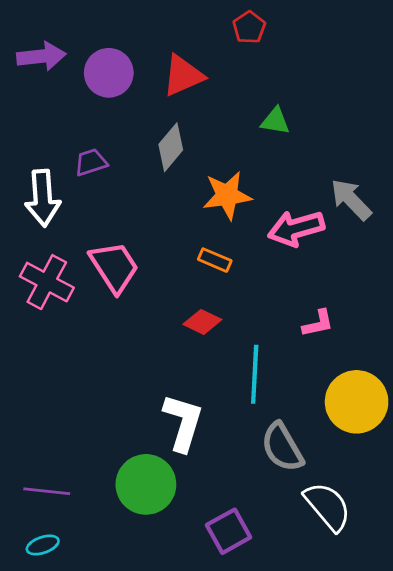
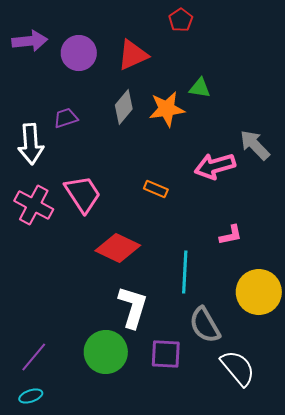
orange star: (227, 195) -> (167, 109), moved
red diamond: (202, 322) -> (118, 248), moved, size x1.6
purple line: (47, 491) -> (34, 357), turned -56
purple square: (229, 531) -> (166, 354), moved, turned 32

